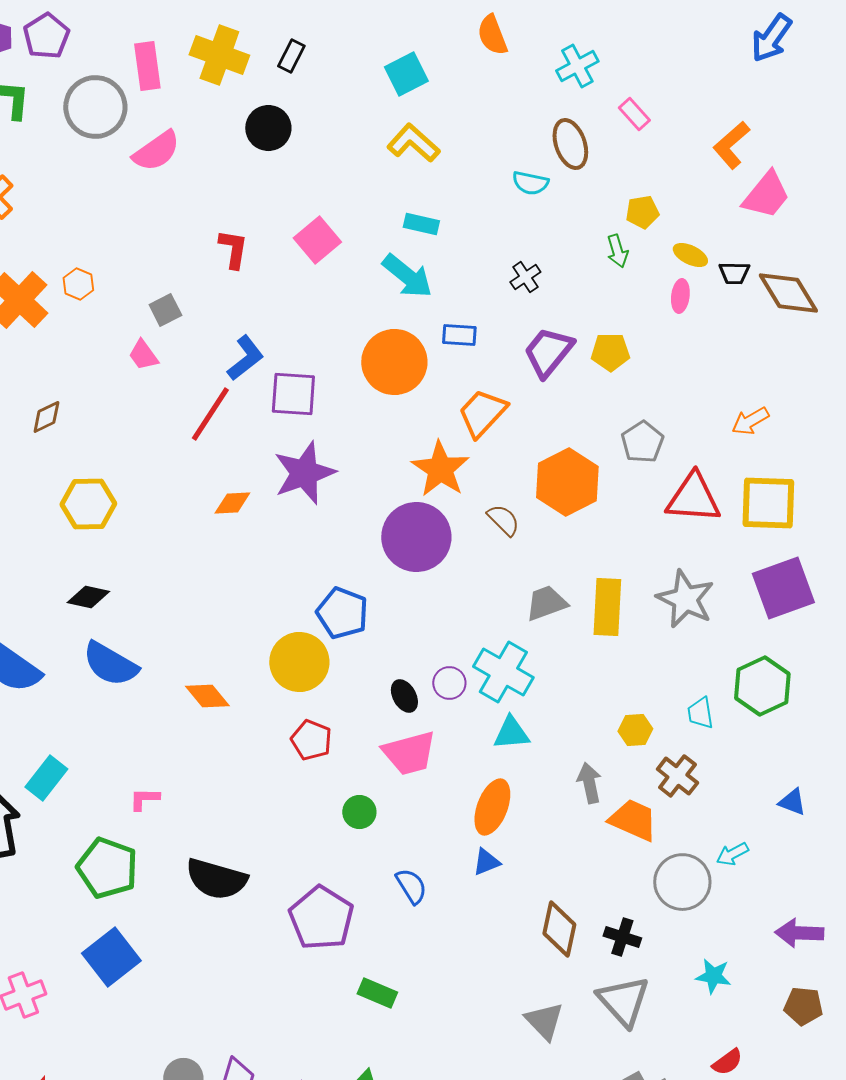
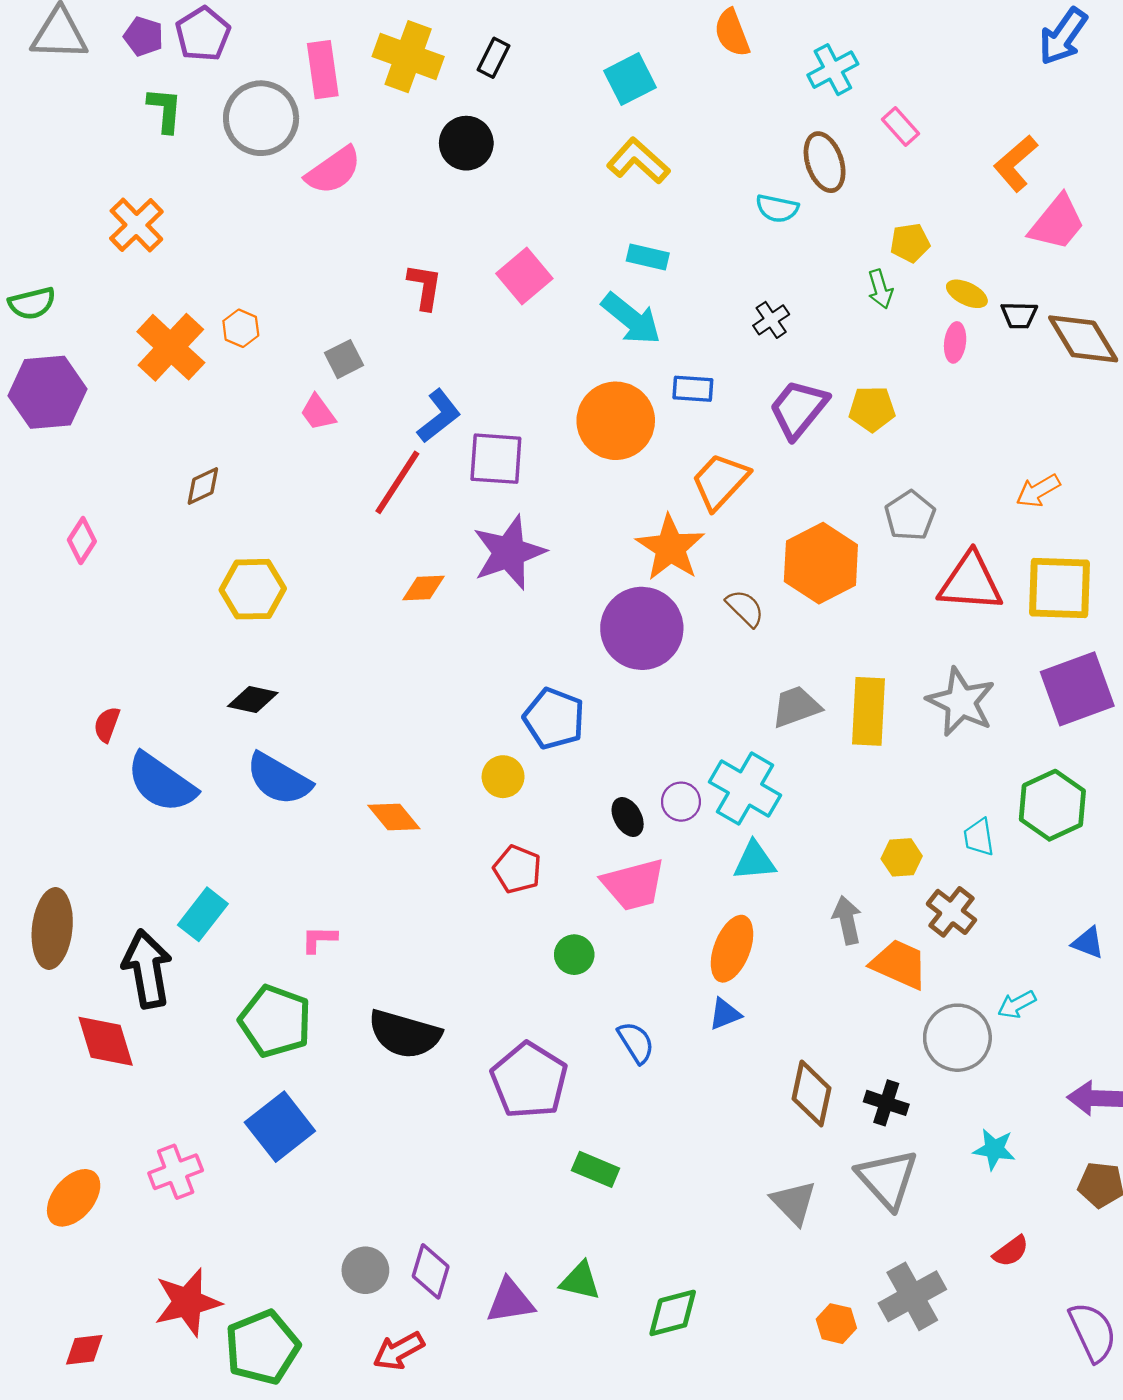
yellow circle: (299, 662) -> (503, 777), size x0.6

